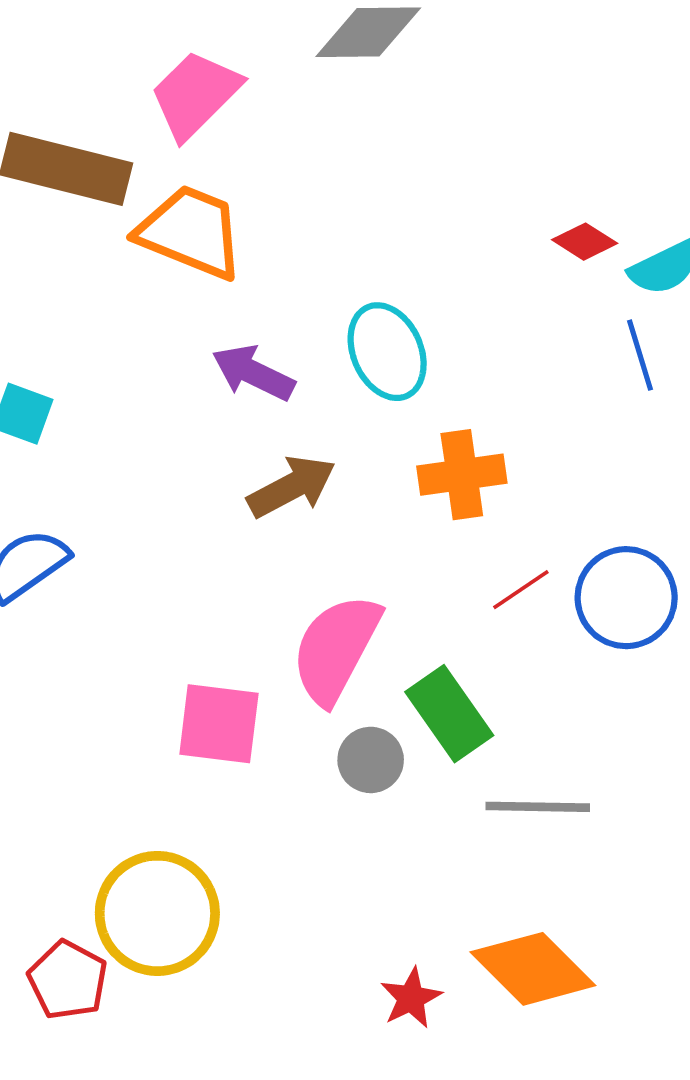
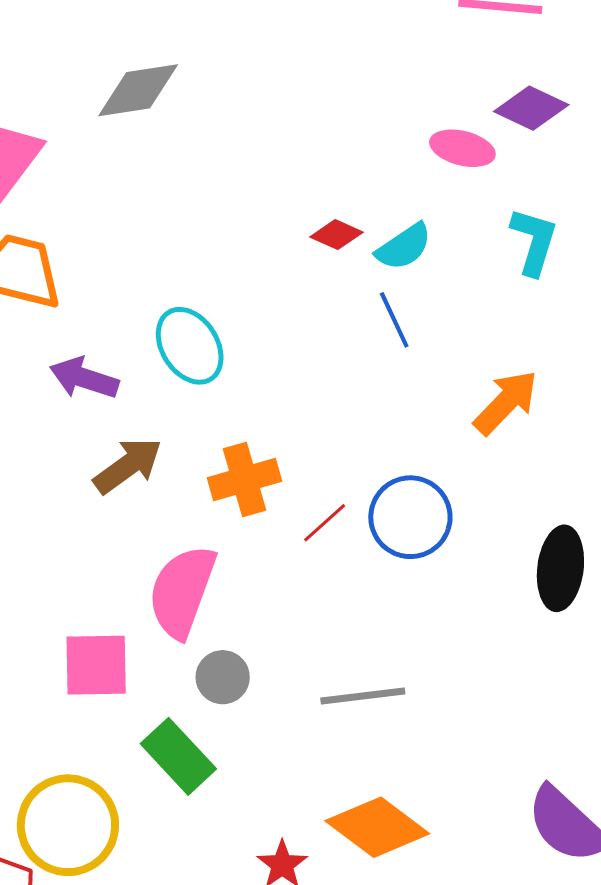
orange cross: (462, 475) -> (245, 480), moved
green rectangle: (449, 714) -> (178, 756), moved

